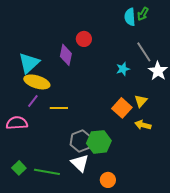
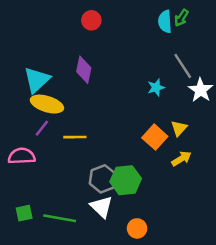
red circle: (84, 39) -> (91, 20), moved
yellow arrow: (143, 125) -> (181, 159), turned 133
green square: (19, 168) -> (24, 213), turned 32

